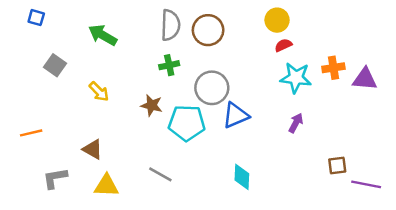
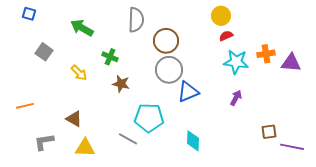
brown circle: (208, 30) -> (166, 41), moved
green cross: (169, 65) -> (110, 57), moved, turned 35
cyan pentagon: (187, 123) -> (149, 118), moved

